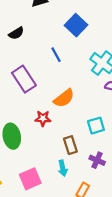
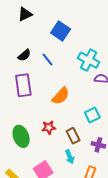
black semicircle: (16, 33) -> (24, 55), moved
purple rectangle: (24, 79) -> (23, 85), turned 35
red star: (43, 118) -> (49, 127), moved

